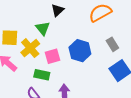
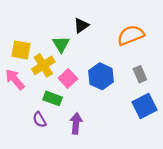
pink square: (52, 56) -> (68, 78), turned -35

